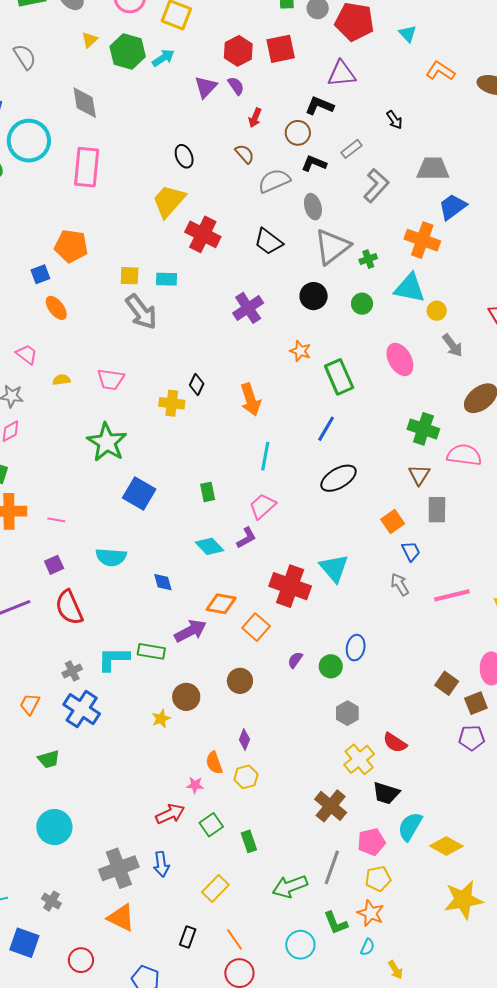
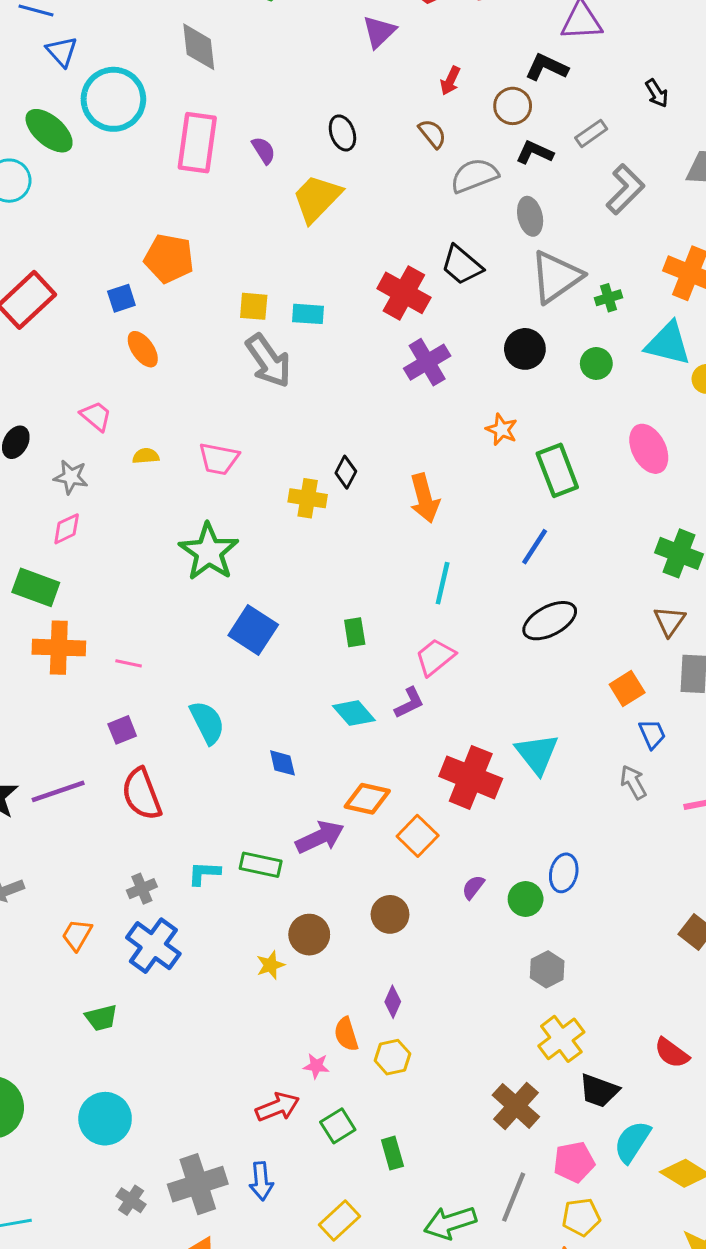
purple semicircle: (236, 86) -> (264, 150), moved
red cross: (203, 234) -> (404, 293), moved
cyan semicircle: (111, 557) -> (207, 722), turned -124
cyan L-shape: (113, 659) -> (204, 873), size x0.7
red semicircle: (395, 743) -> (672, 1053), moved
gray cross: (51, 901) -> (131, 1200), moved

